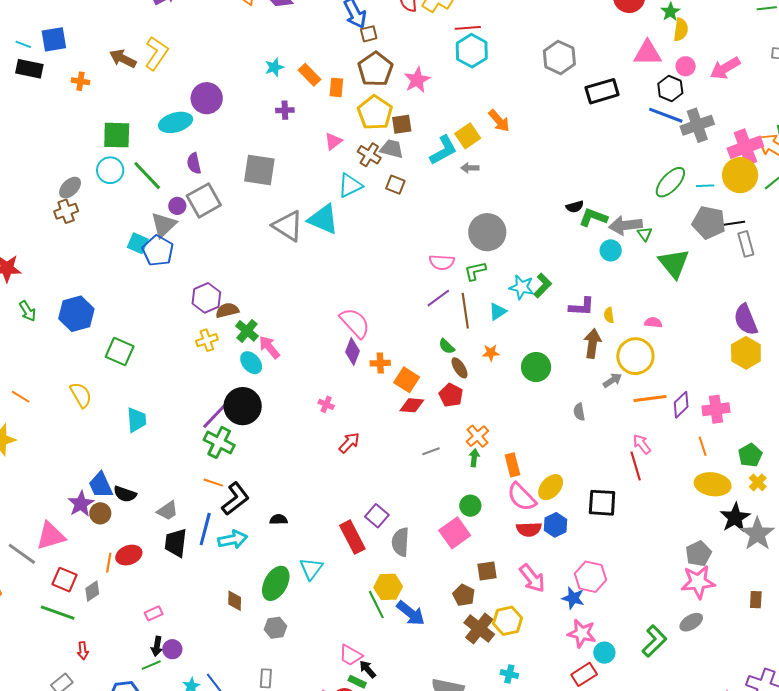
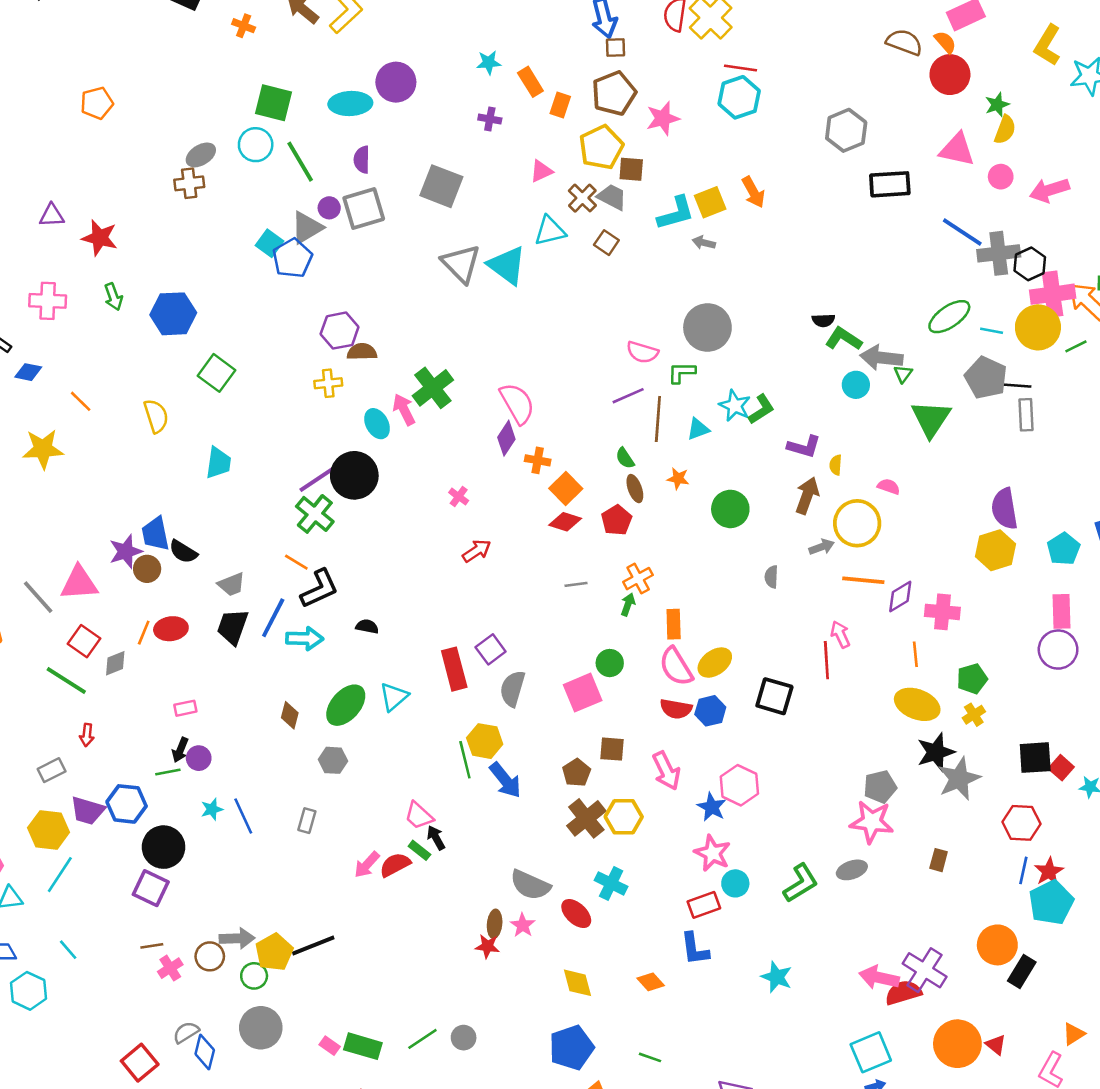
black hexagon: (670, 88) -> (1030, 264), moved
green cross: (247, 331) -> (433, 388), moved, size x1.4
cyan cross: (509, 674) -> (611, 883), size x1.4

